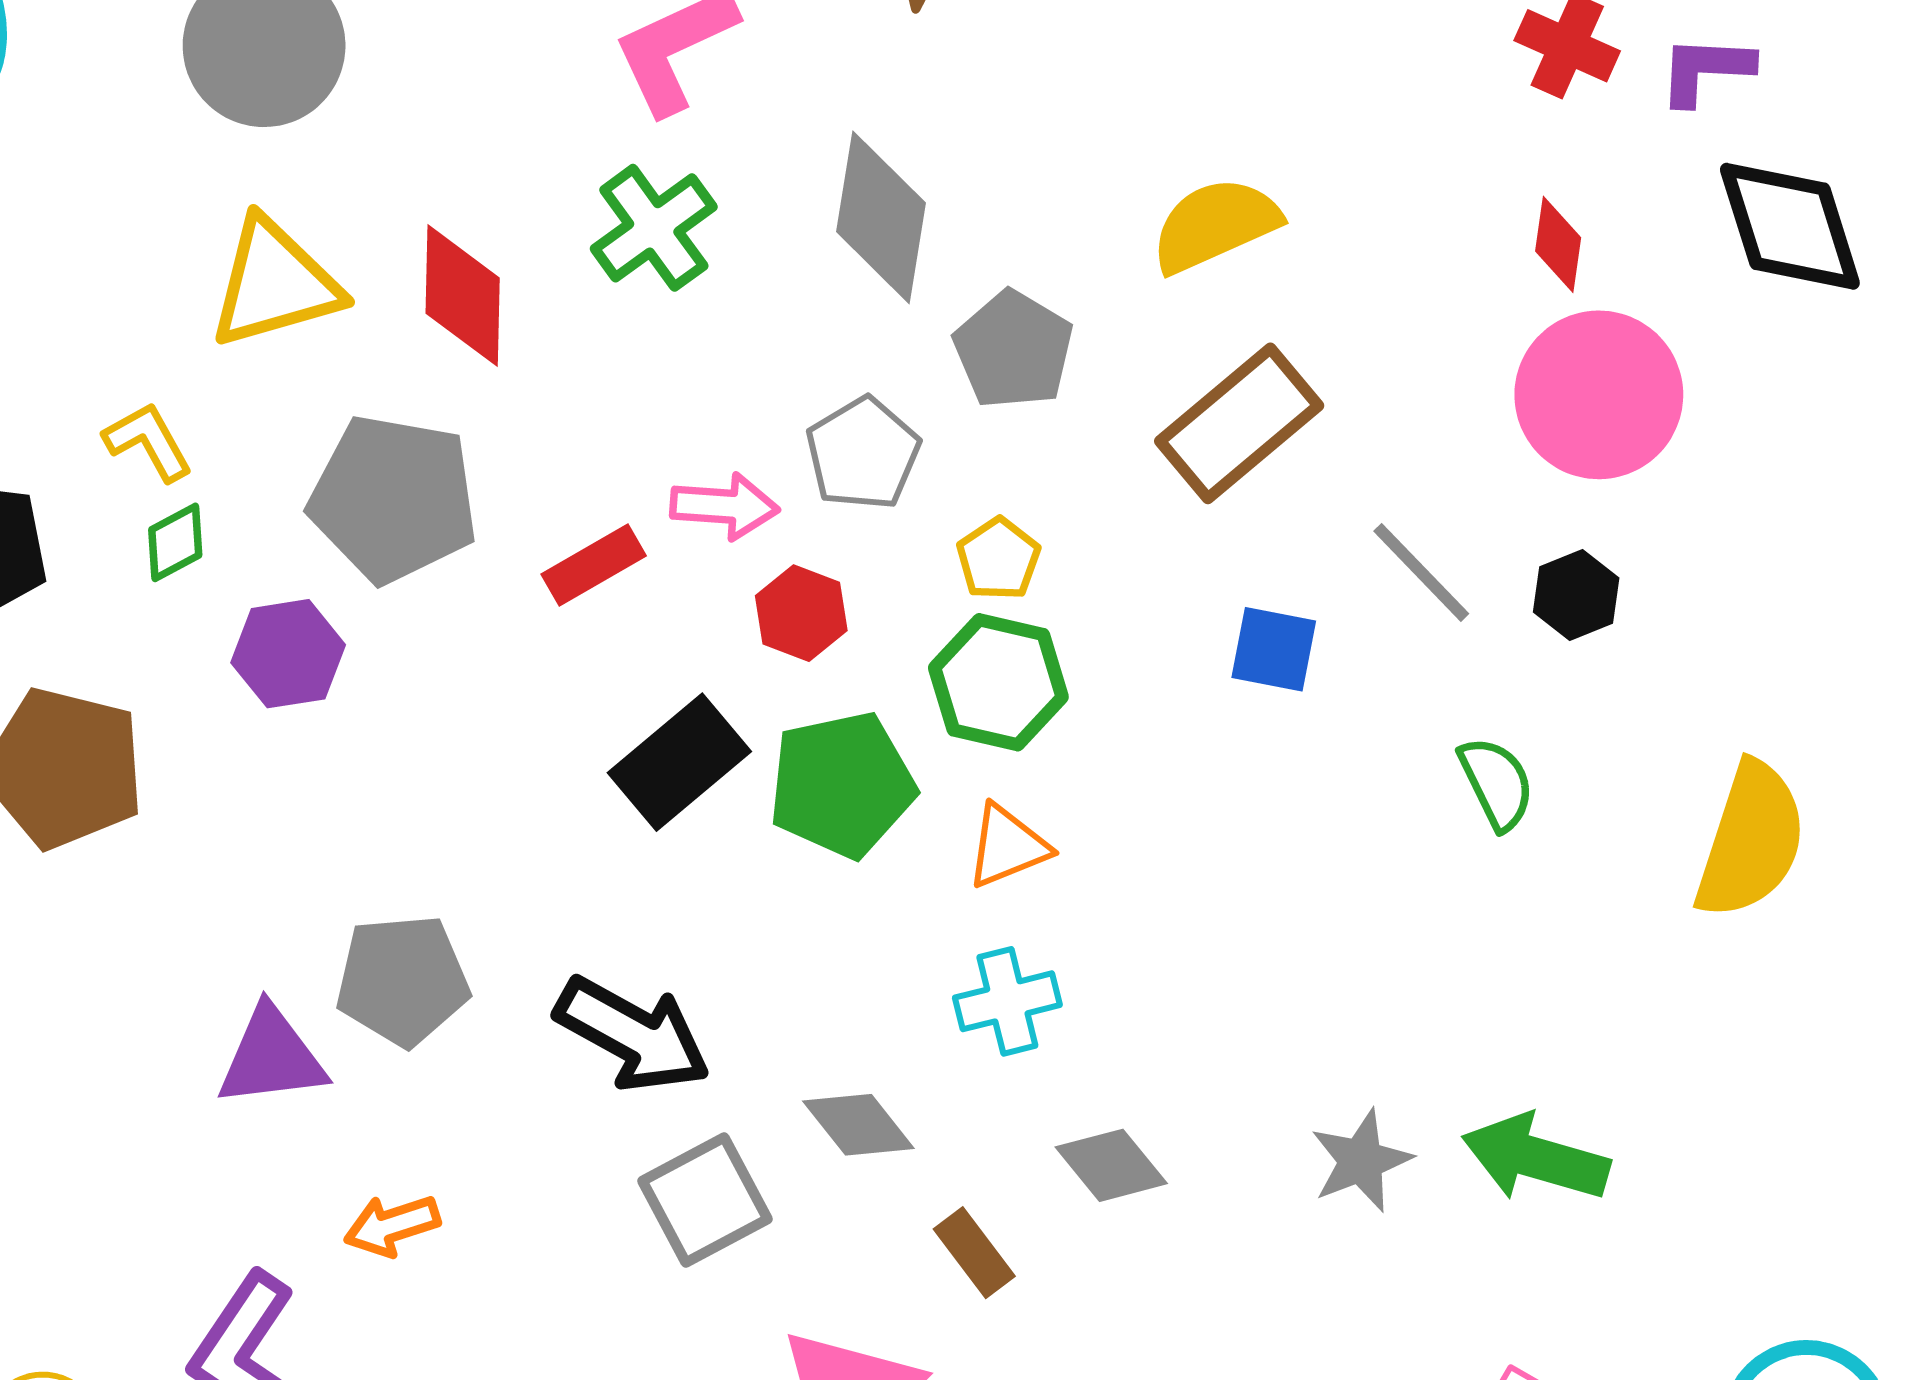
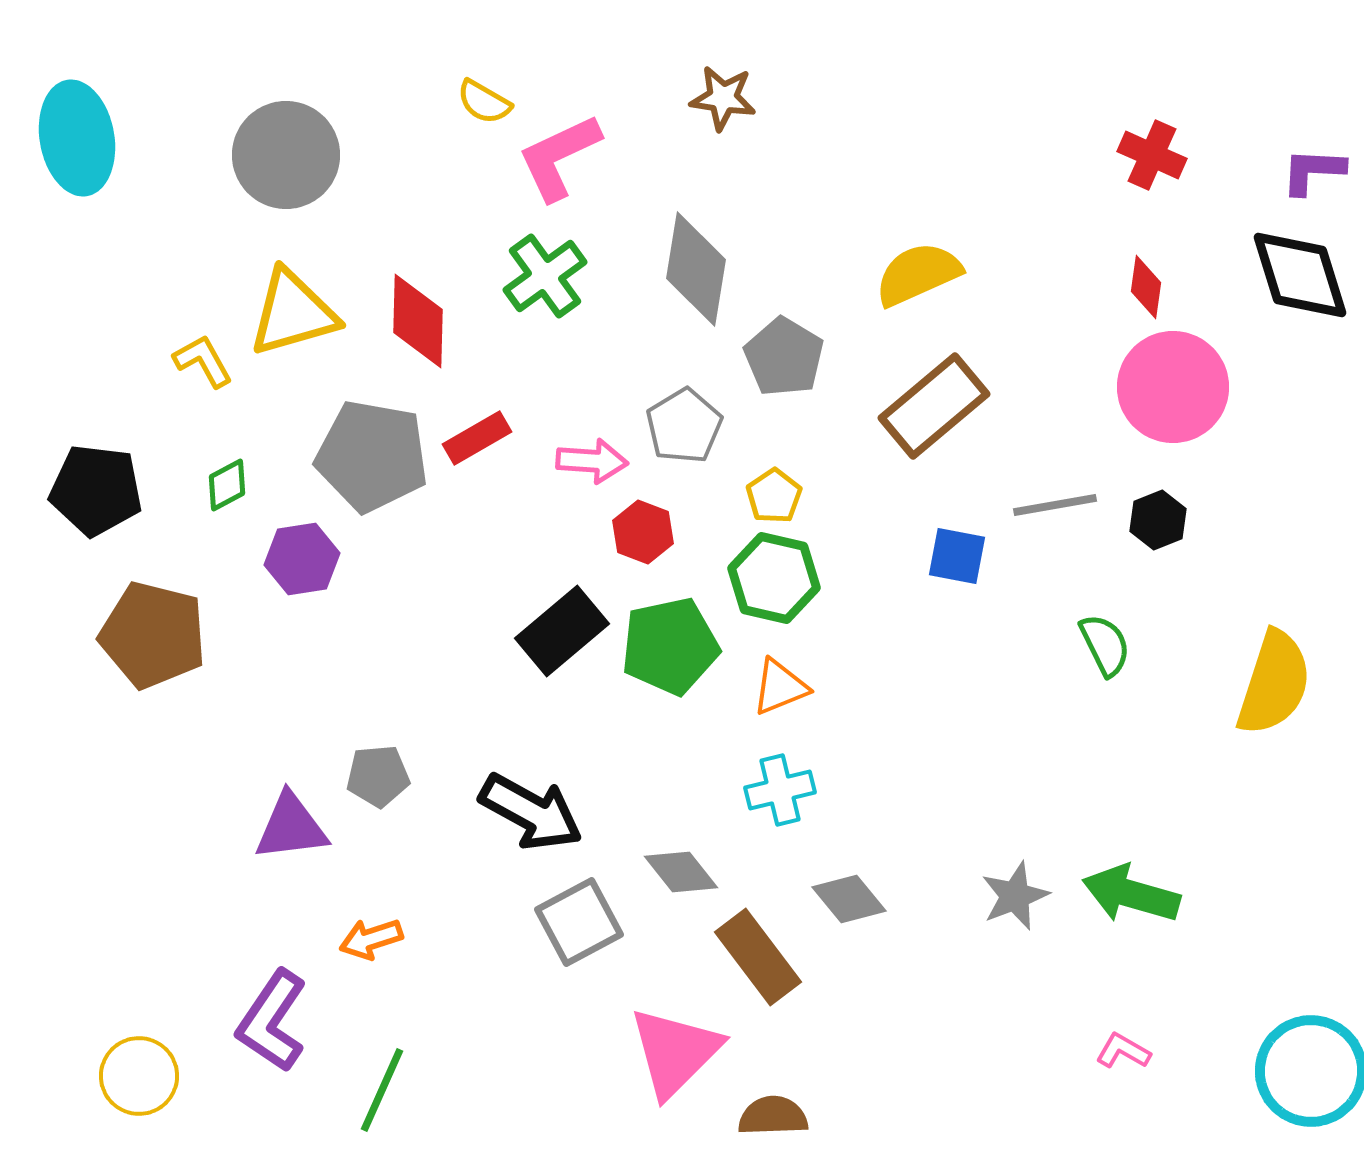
purple L-shape: (1706, 70) -> (1313, 171), moved
yellow L-shape: (148, 442) -> (203, 361), moved
red rectangle: (594, 565) -> (477, 438), moved
gray line: (1421, 572) -> (1055, 505), turned -56
gray pentagon: (402, 980) -> (378, 776), size x0.7
brown rectangle: (974, 1253) -> (758, 957), size x1.6

